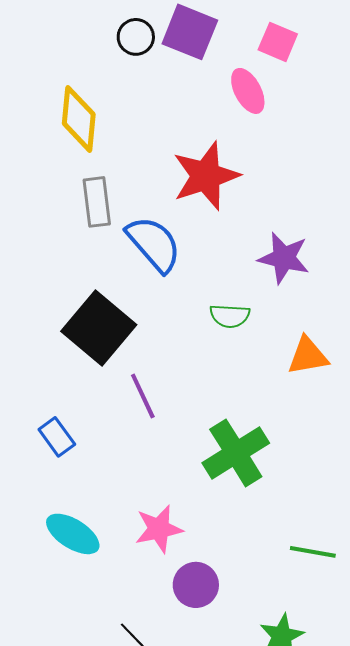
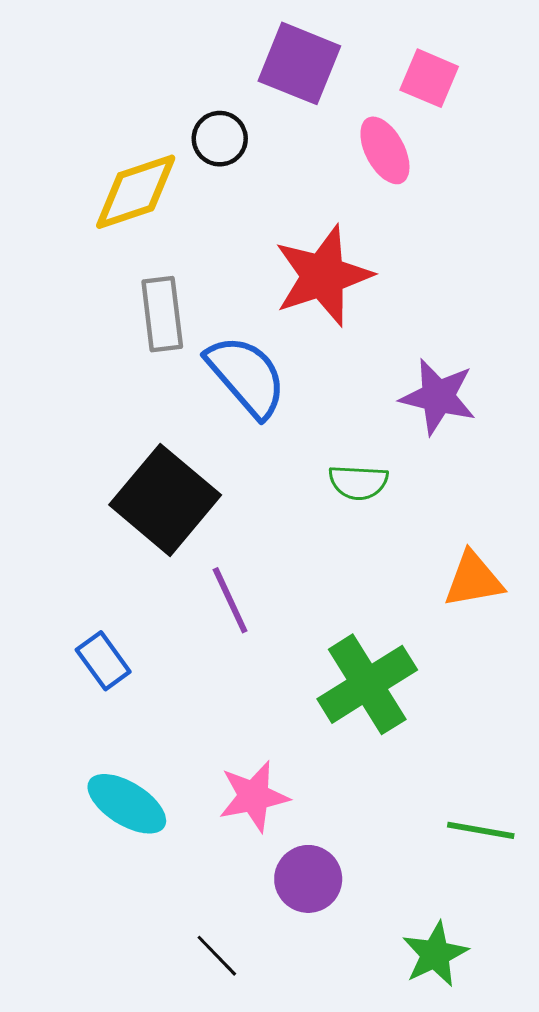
black circle: (136, 37) -> (220, 139), moved
yellow diamond: (79, 119) -> (136, 192), turned 66
orange triangle: (308, 356) -> (473, 580), moved

